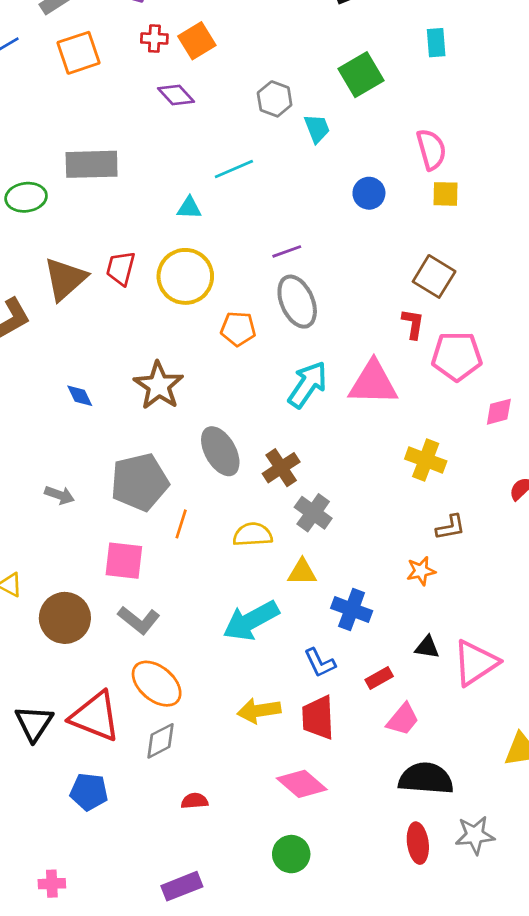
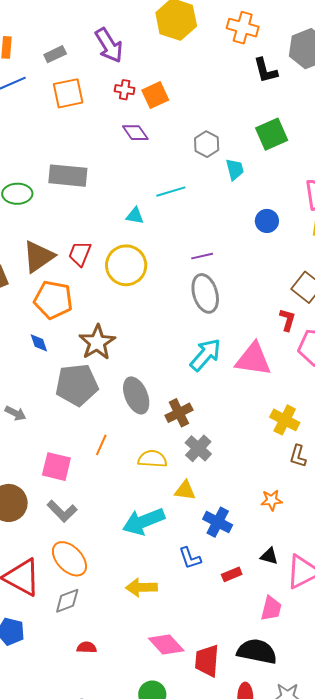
orange pentagon: (238, 329) -> (53, 300), moved, size x1.5
gray pentagon: (140, 482) -> (77, 385), moved
brown L-shape: (451, 527) -> (298, 456), moved, turned 110
red trapezoid: (318, 718) -> (207, 661), moved
pink trapezoid: (403, 719) -> (271, 608), moved, turned -32

